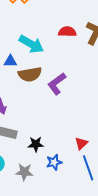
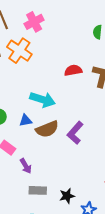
red semicircle: (67, 32) -> (73, 70), moved

